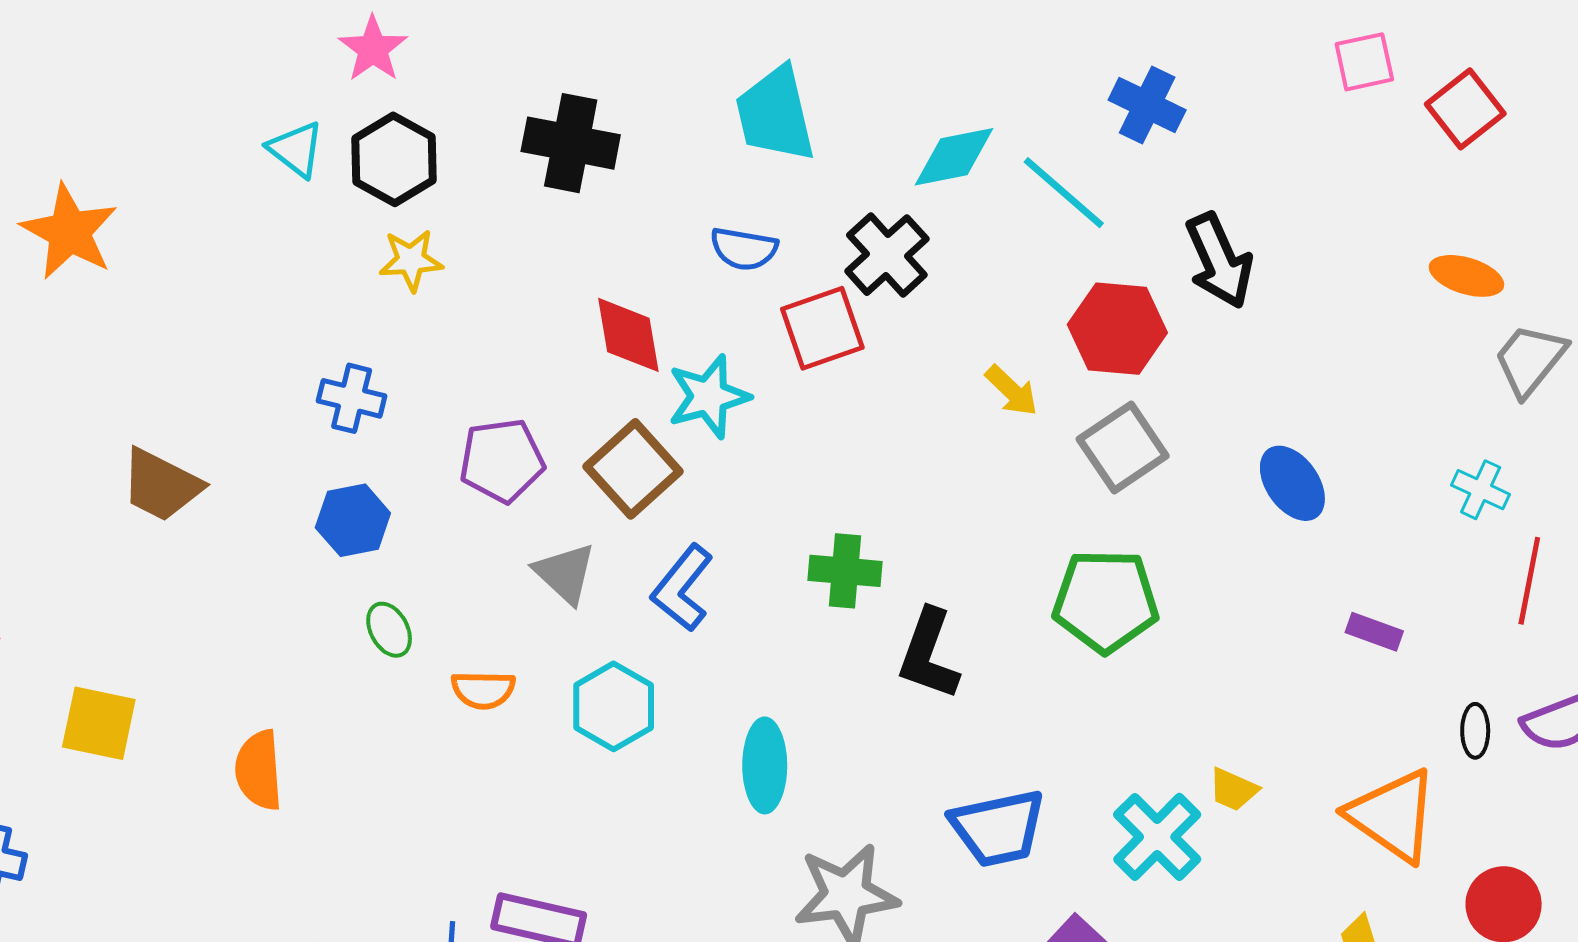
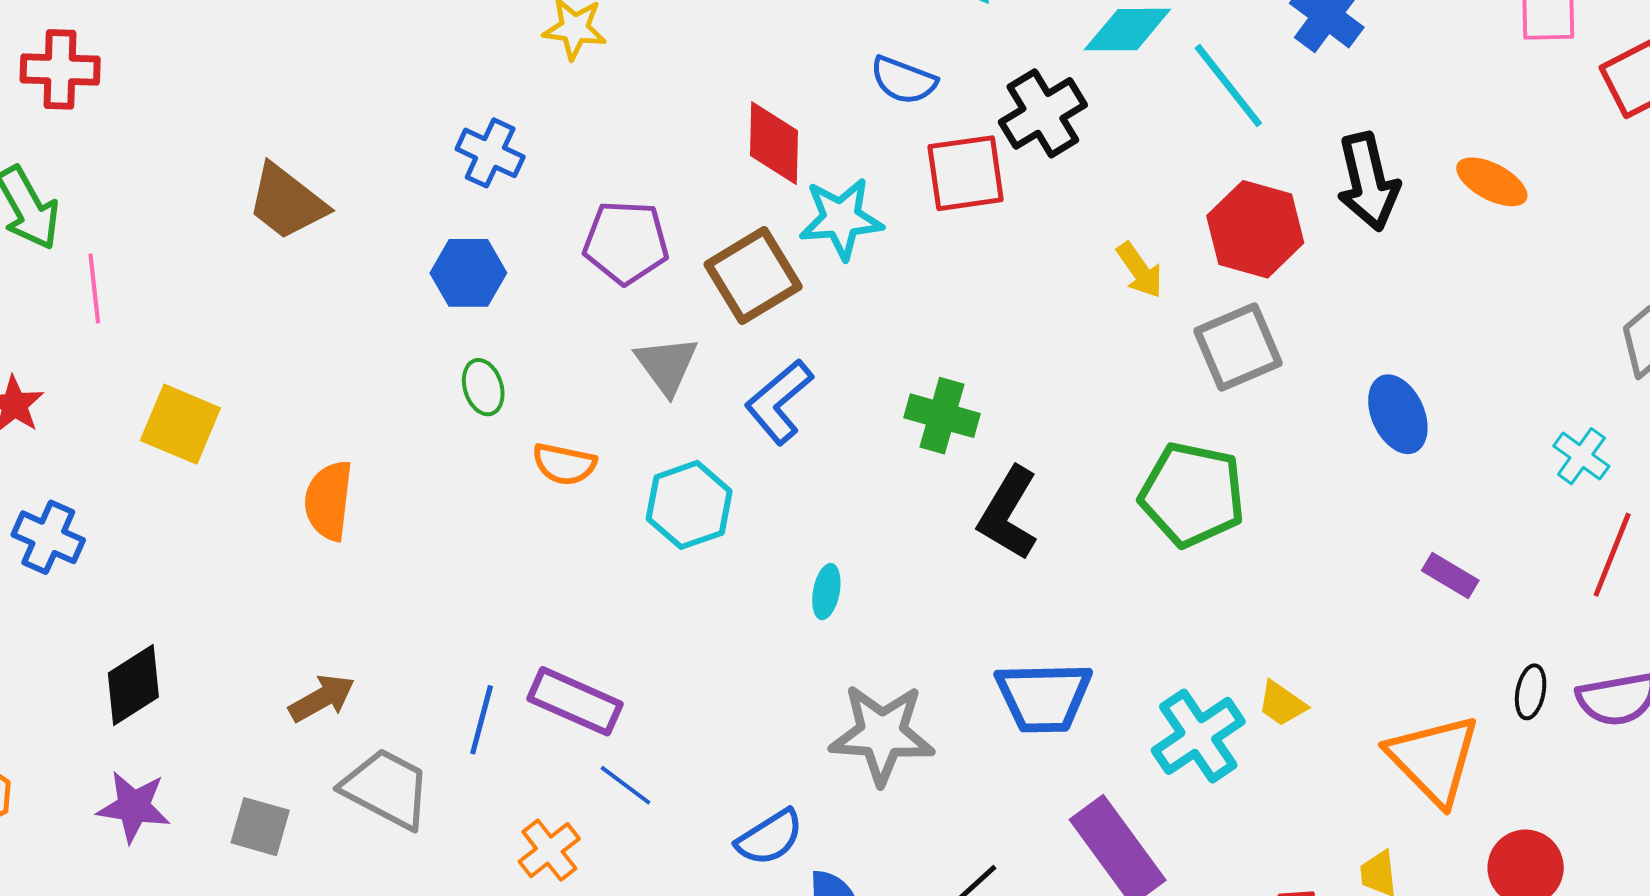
orange ellipse: (1466, 276) -> (1492, 182), moved
cyan ellipse: (765, 765) -> (826, 592), size x0.6

